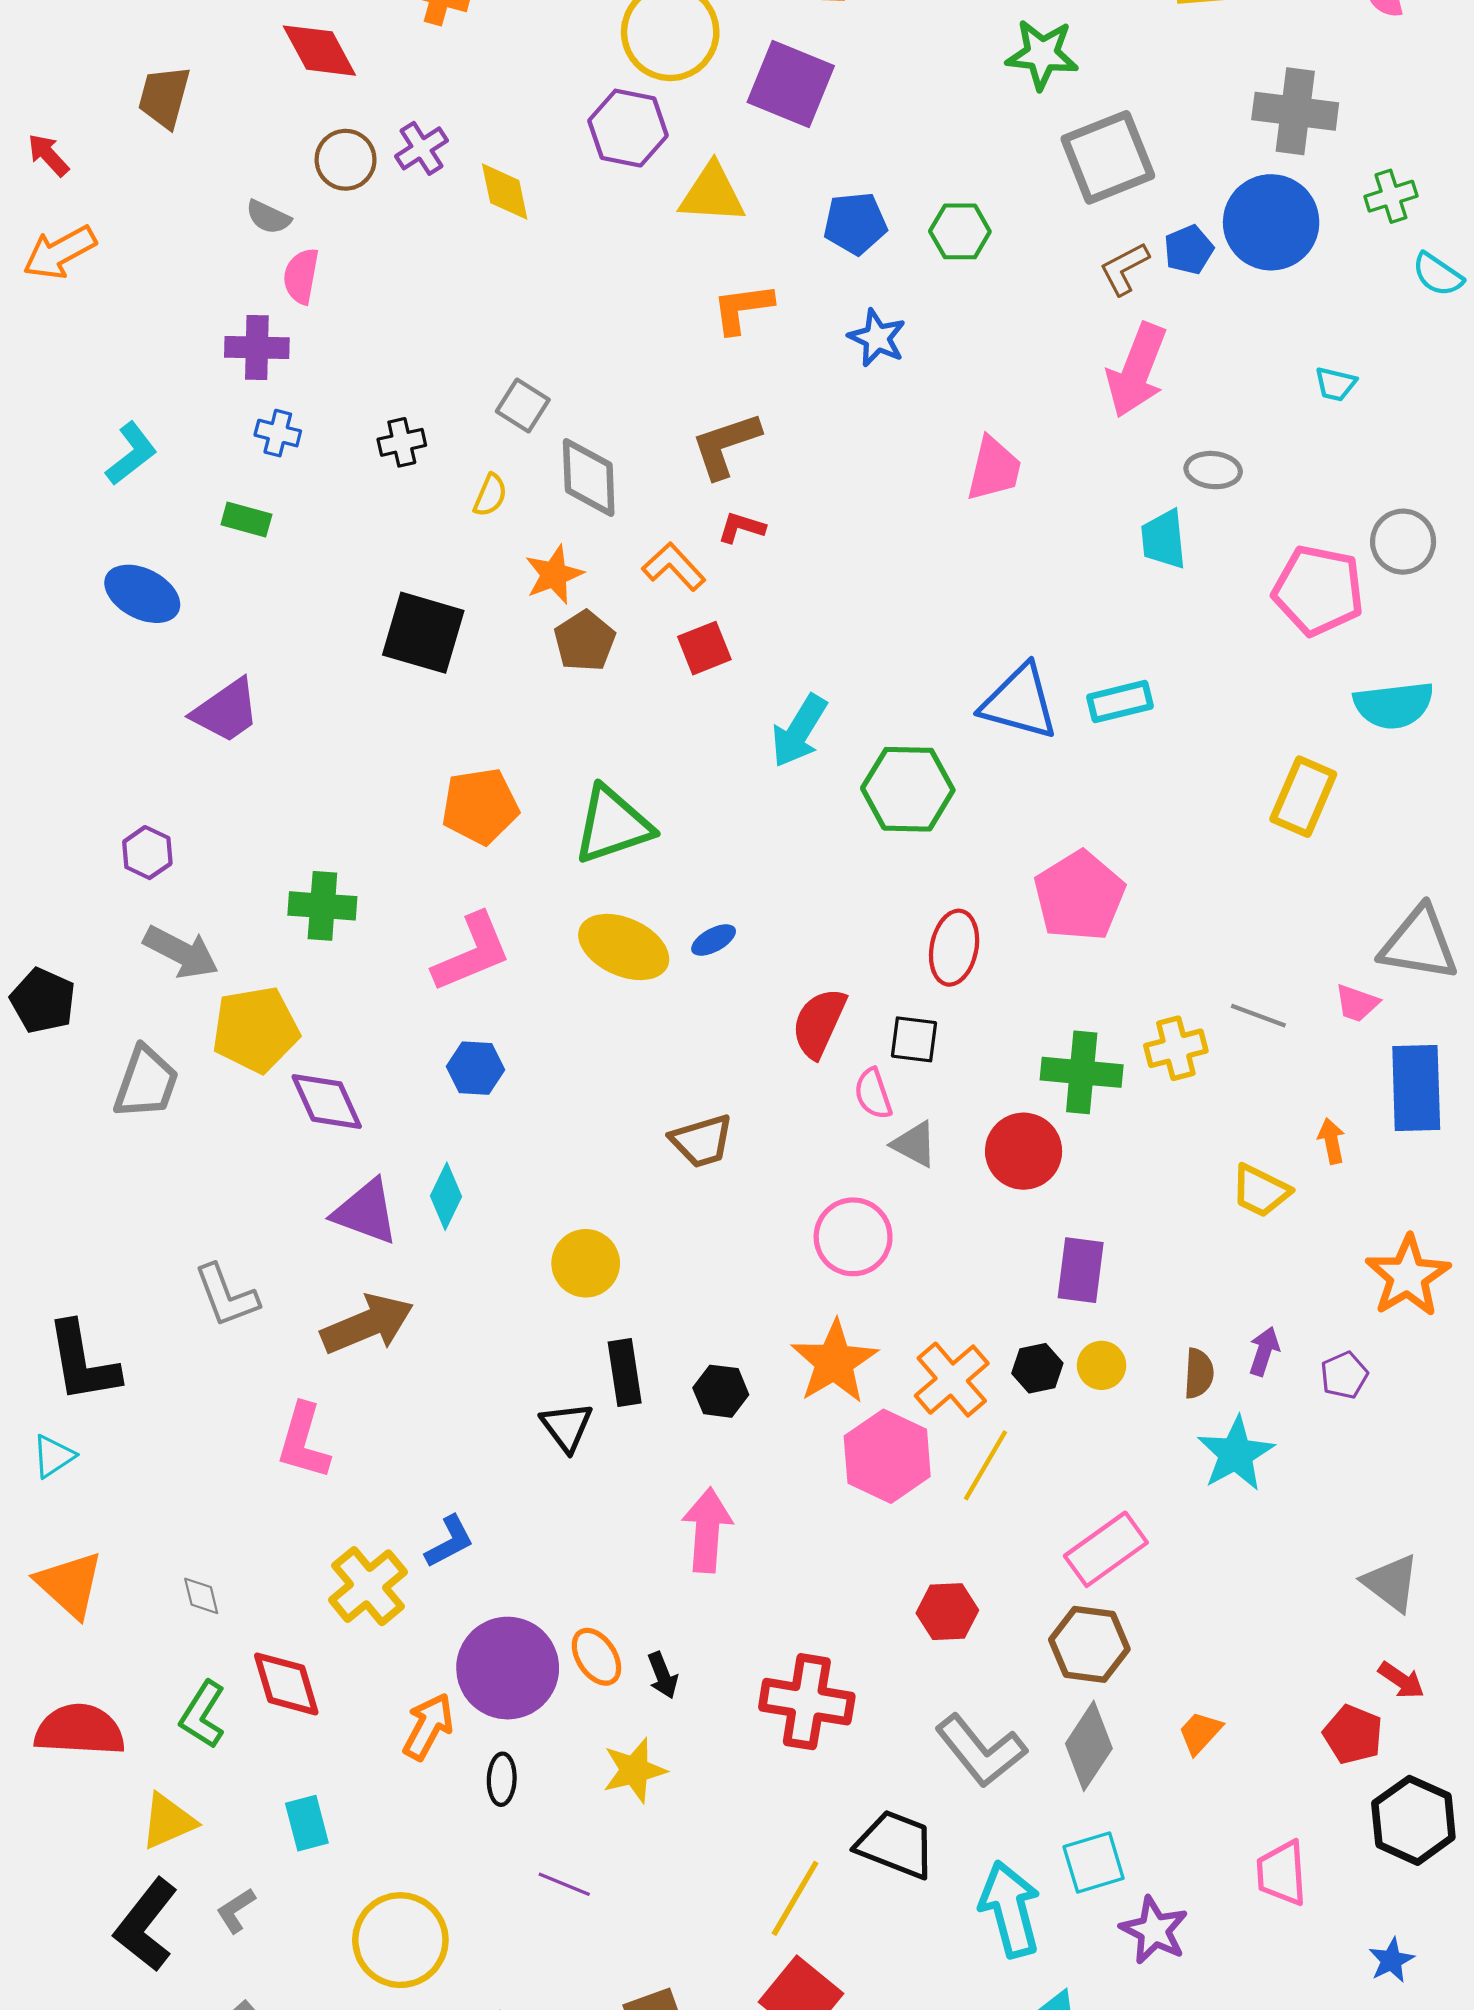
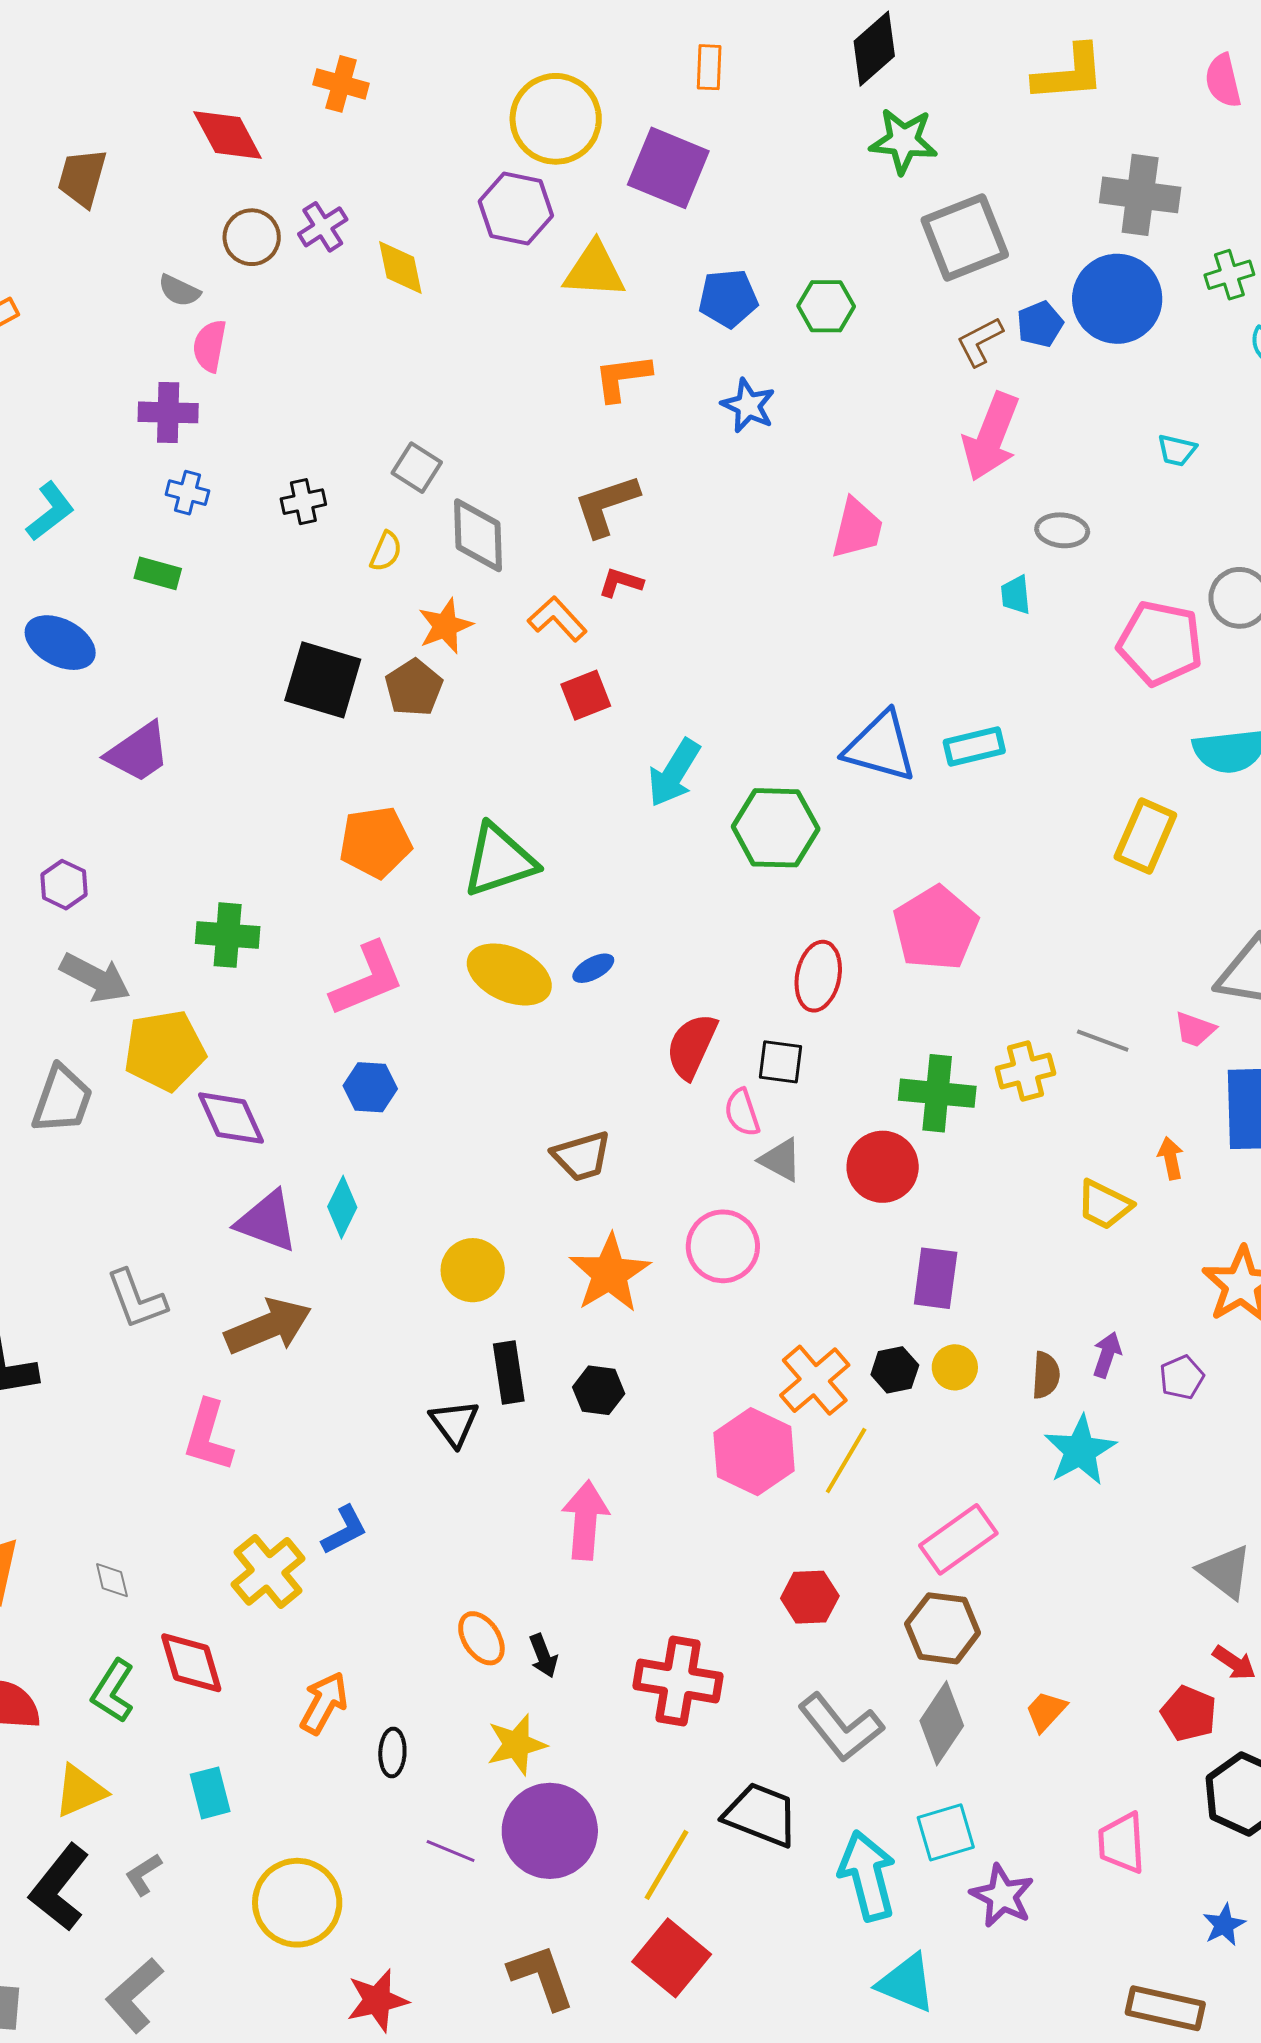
cyan trapezoid: (1164, 539) -> (1016, 595), size x0.7
brown pentagon: (585, 641) -> (414, 688), moved
orange star: (834, 1362) -> (610, 1273), moved
purple circle: (508, 1668) -> (550, 1831), moved

